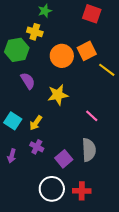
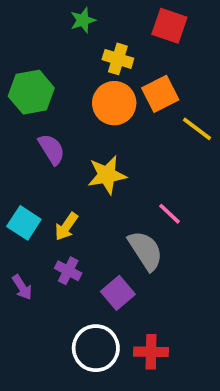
yellow cross: (35, 32) -> (118, 59), moved
gray semicircle: (89, 150) -> (146, 250), moved, turned -30
purple arrow: (12, 156) -> (22, 287), turned -48

